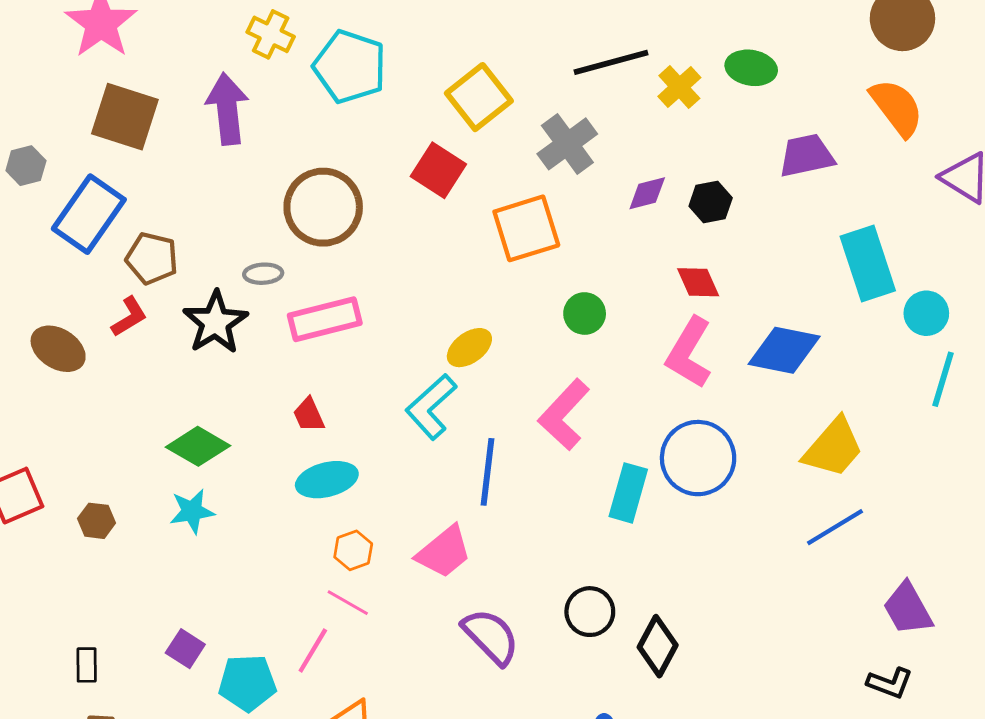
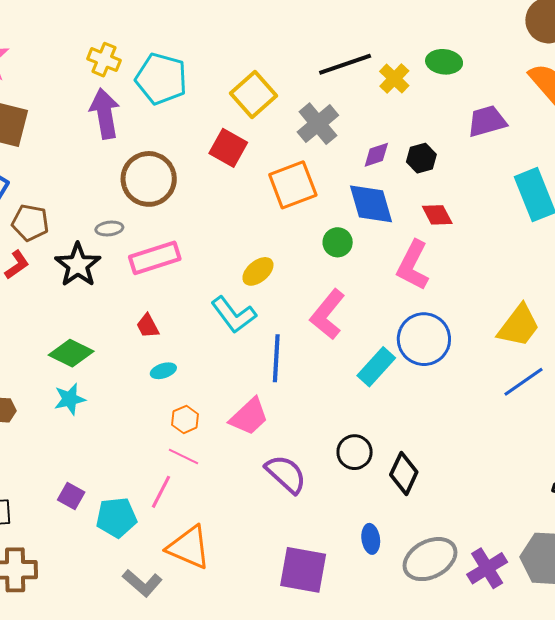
purple arrow: (227, 109) -> (105, 114), moved
red diamond: (698, 282) -> (437, 215), moved
blue diamond: (784, 350) -> (371, 204), moved, turned 66
cyan L-shape: (431, 407) -> (234, 315), turned -81
cyan ellipse: (327, 480) -> (163, 371), size x0.6
cyan rectangle: (628, 493) -> (376, 367), turned 30

